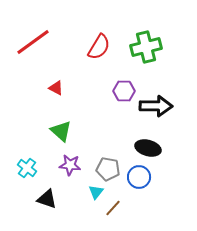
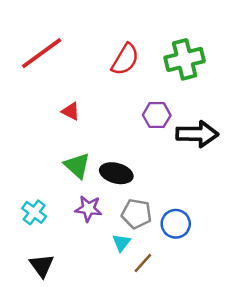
black ellipse: (148, 148) -> (116, 173), moved
black triangle: (47, 199) -> (42, 265), moved, turned 35

